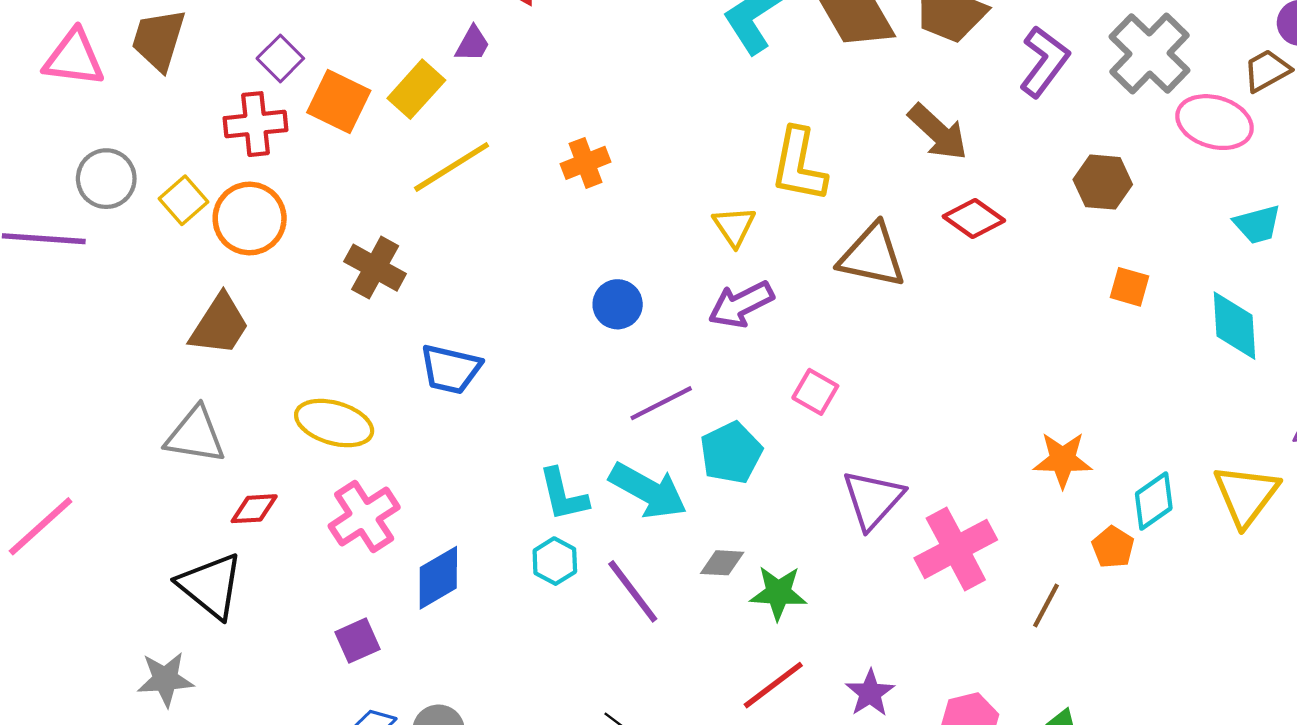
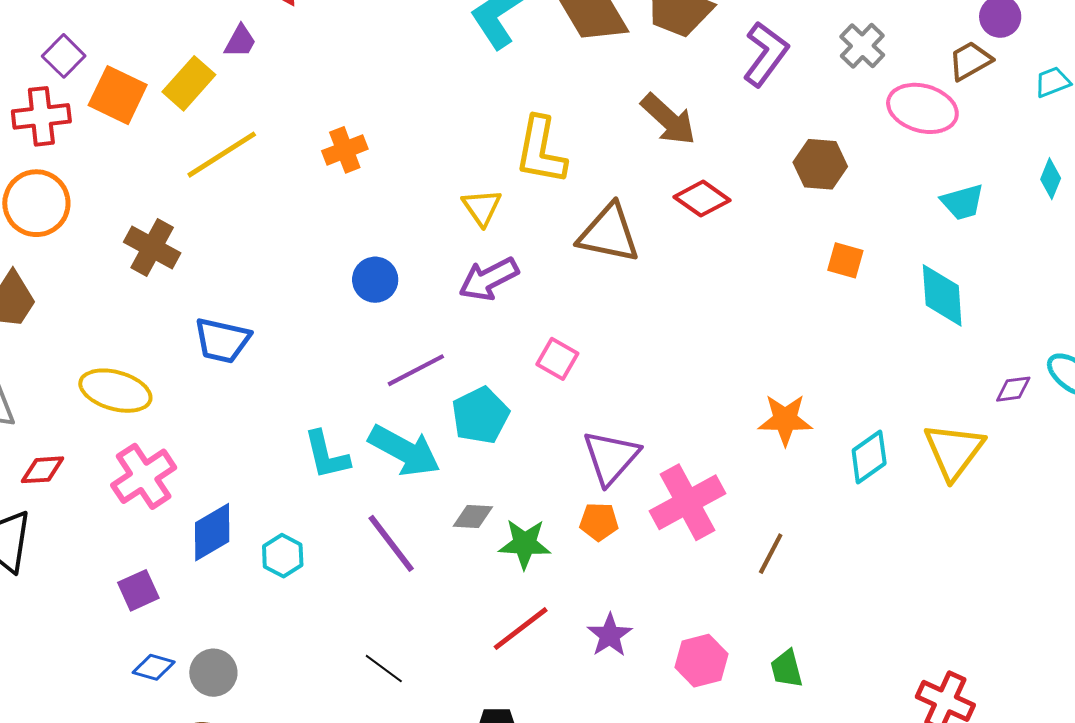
gray cross: (1150, 53) -> (862, 46), size x0.6
orange pentagon: (1113, 547) -> (599, 522), moved, turned -30
cyan hexagon: (555, 561) -> (283, 556), moved

